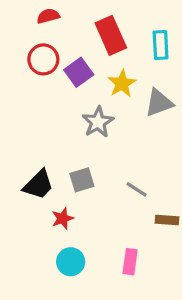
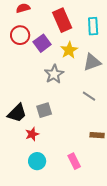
gray line: (136, 189) -> (89, 96), moved
pink rectangle: (130, 262) -> (74, 161), turned -35

